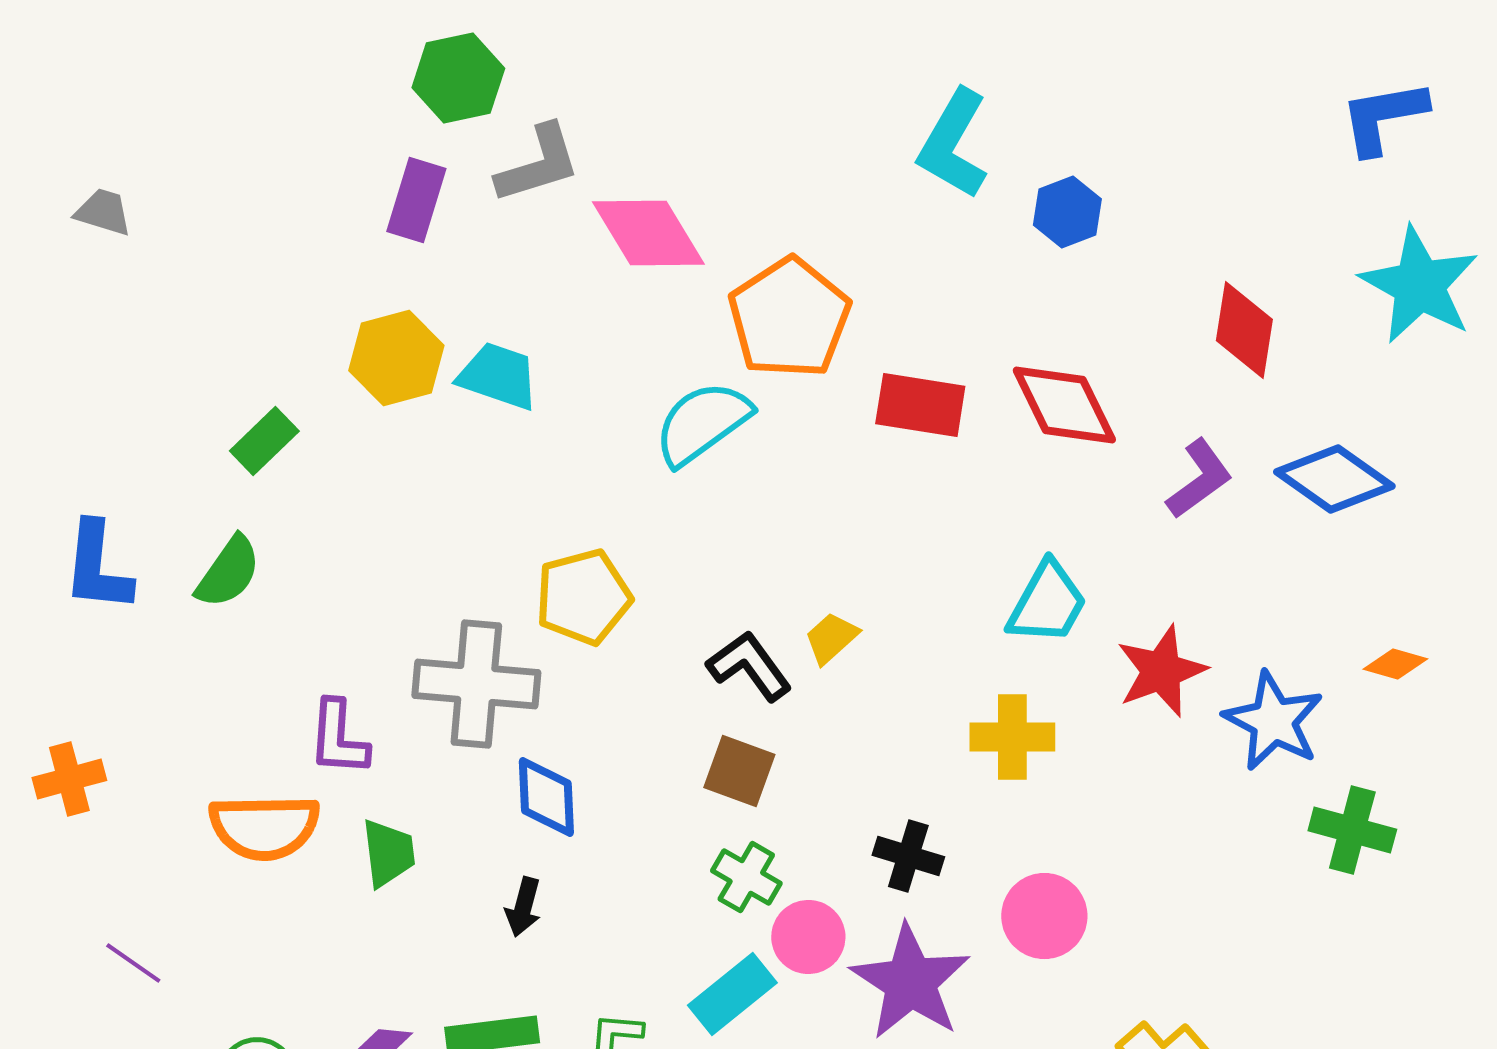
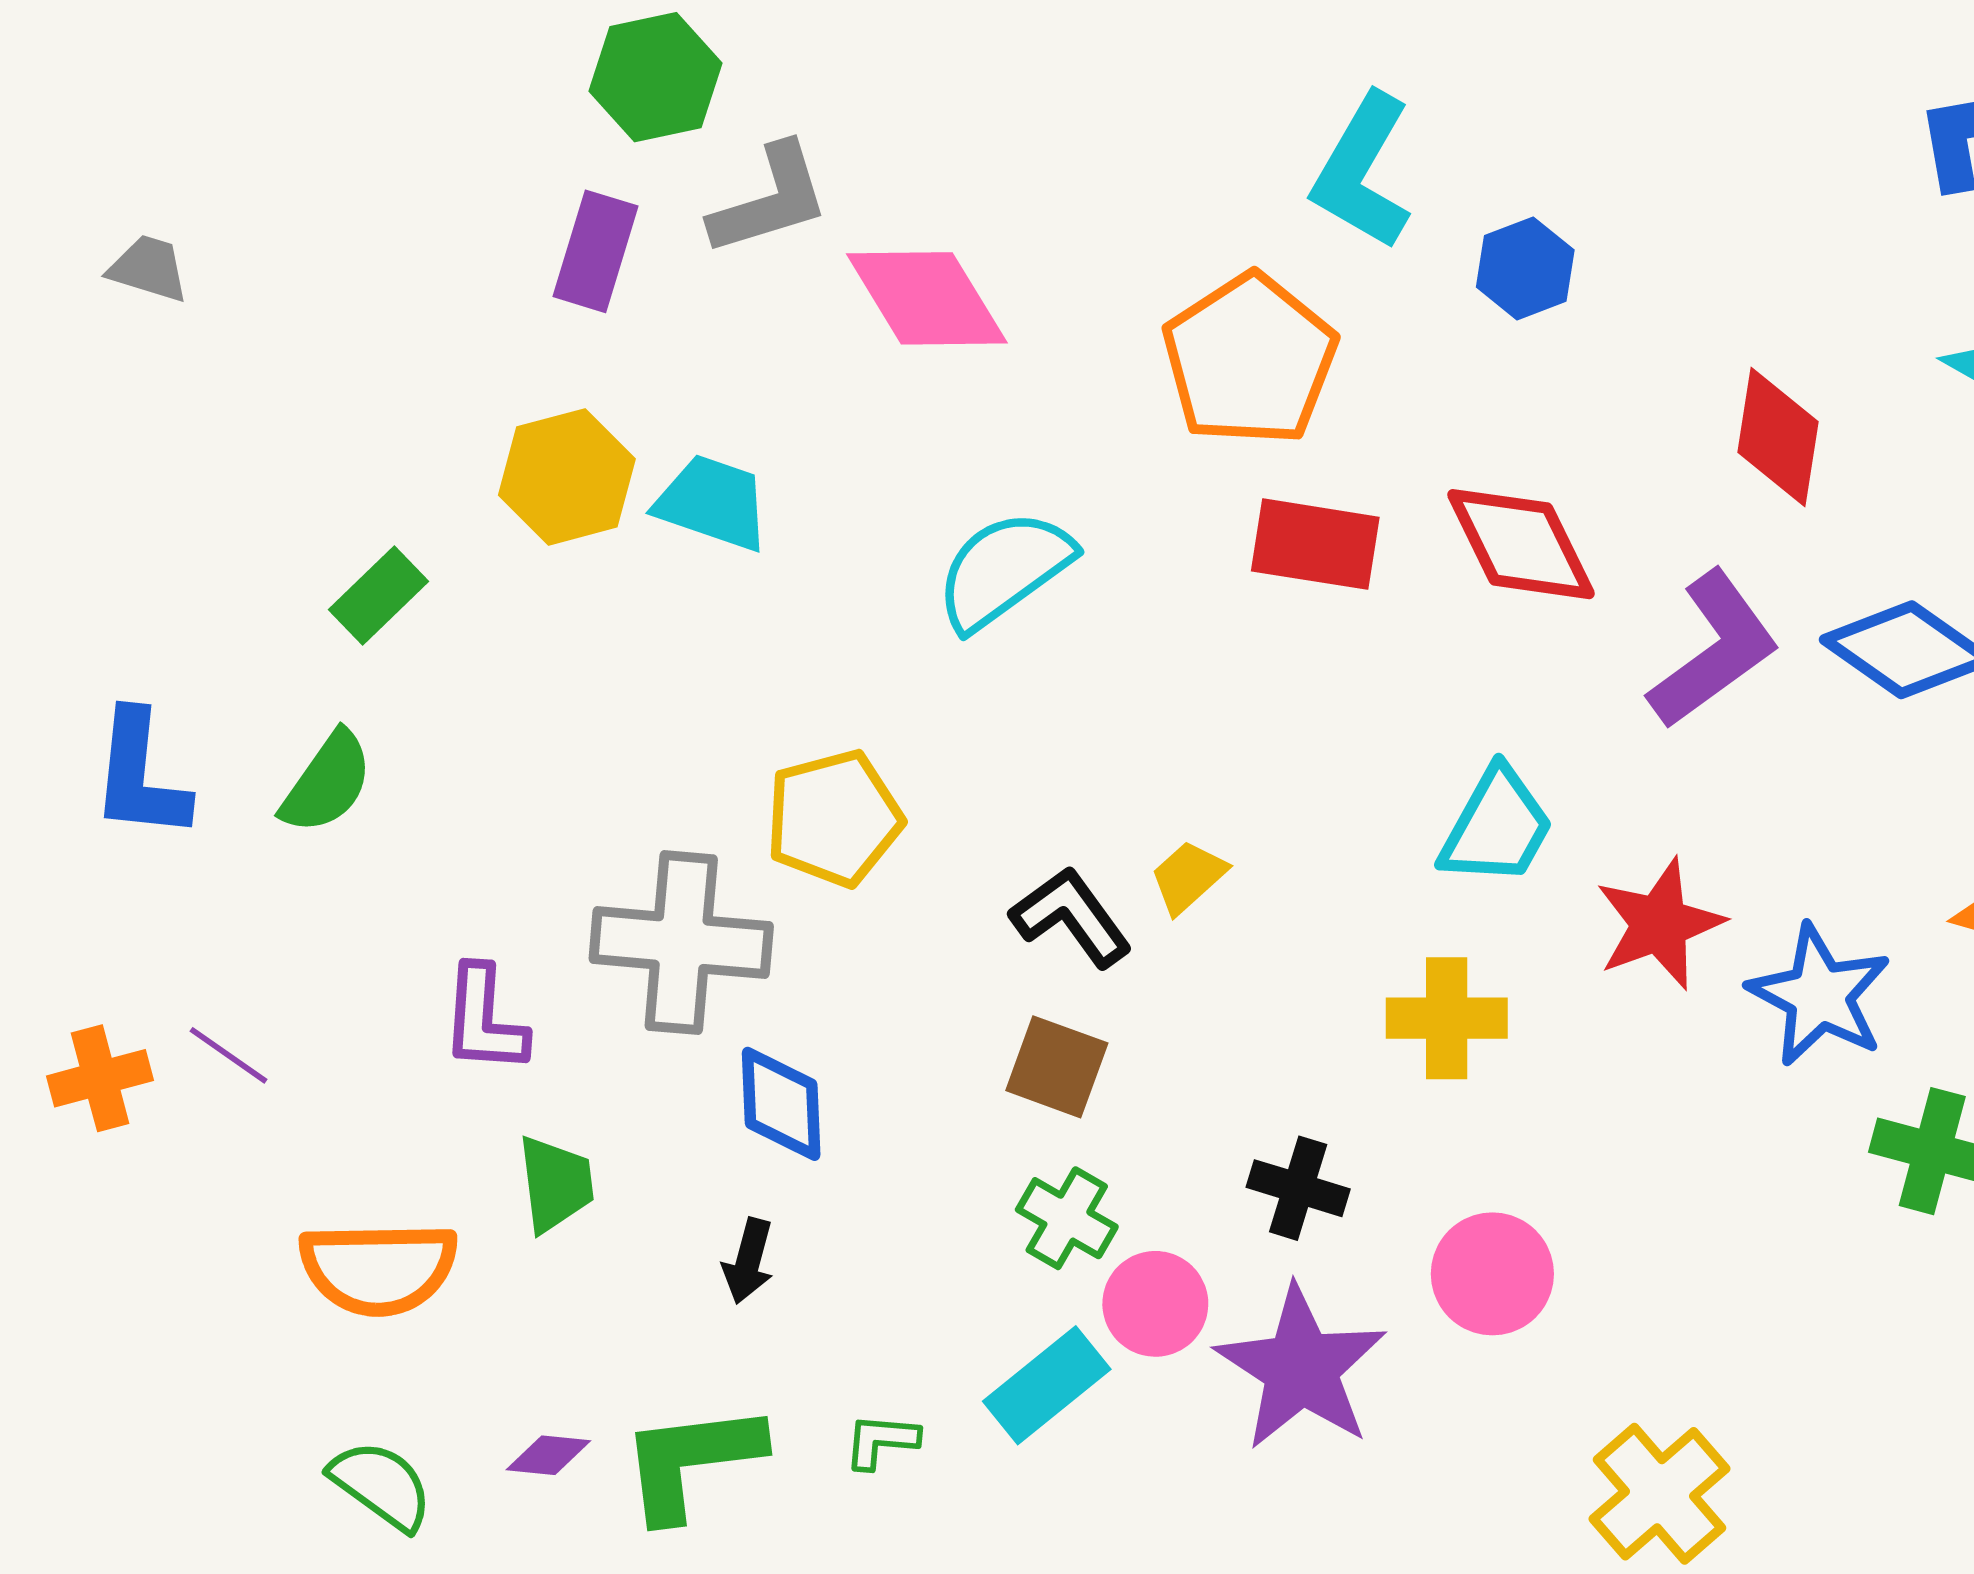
orange pentagon: (789, 318) -> (1250, 360), moved
purple L-shape: (1199, 479) -> (1714, 650), size x1.4
orange semicircle: (264, 827) -> (378, 1268), moved
purple line: (133, 963) -> (228, 1055), moved

